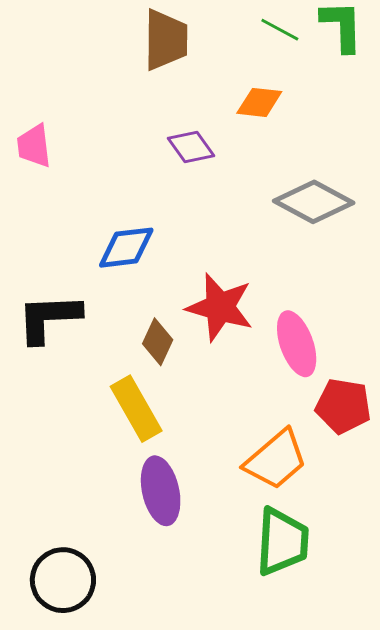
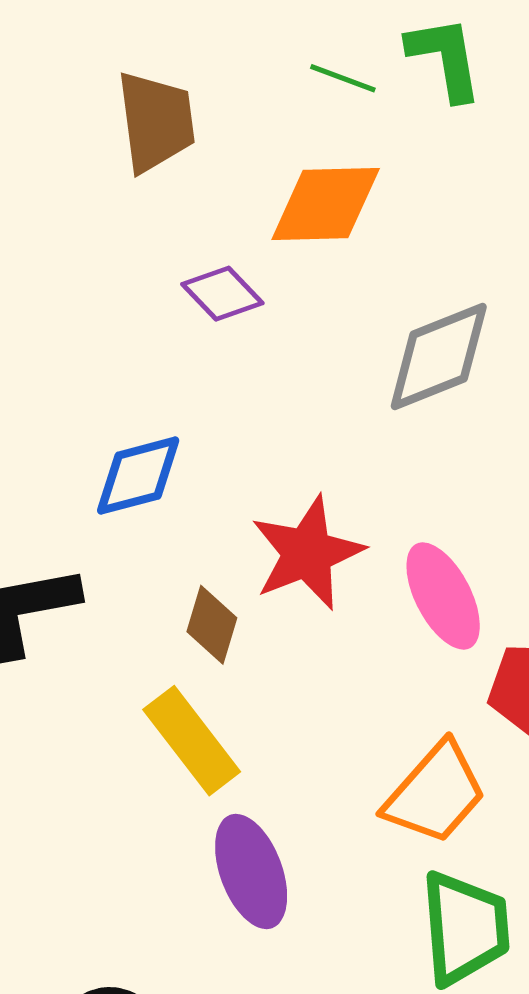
orange diamond: (259, 102) -> (326, 204), size x1.5
gray diamond: (314, 202) -> (439, 356), turned -42
red star: (220, 307) -> (307, 553), turned -30

